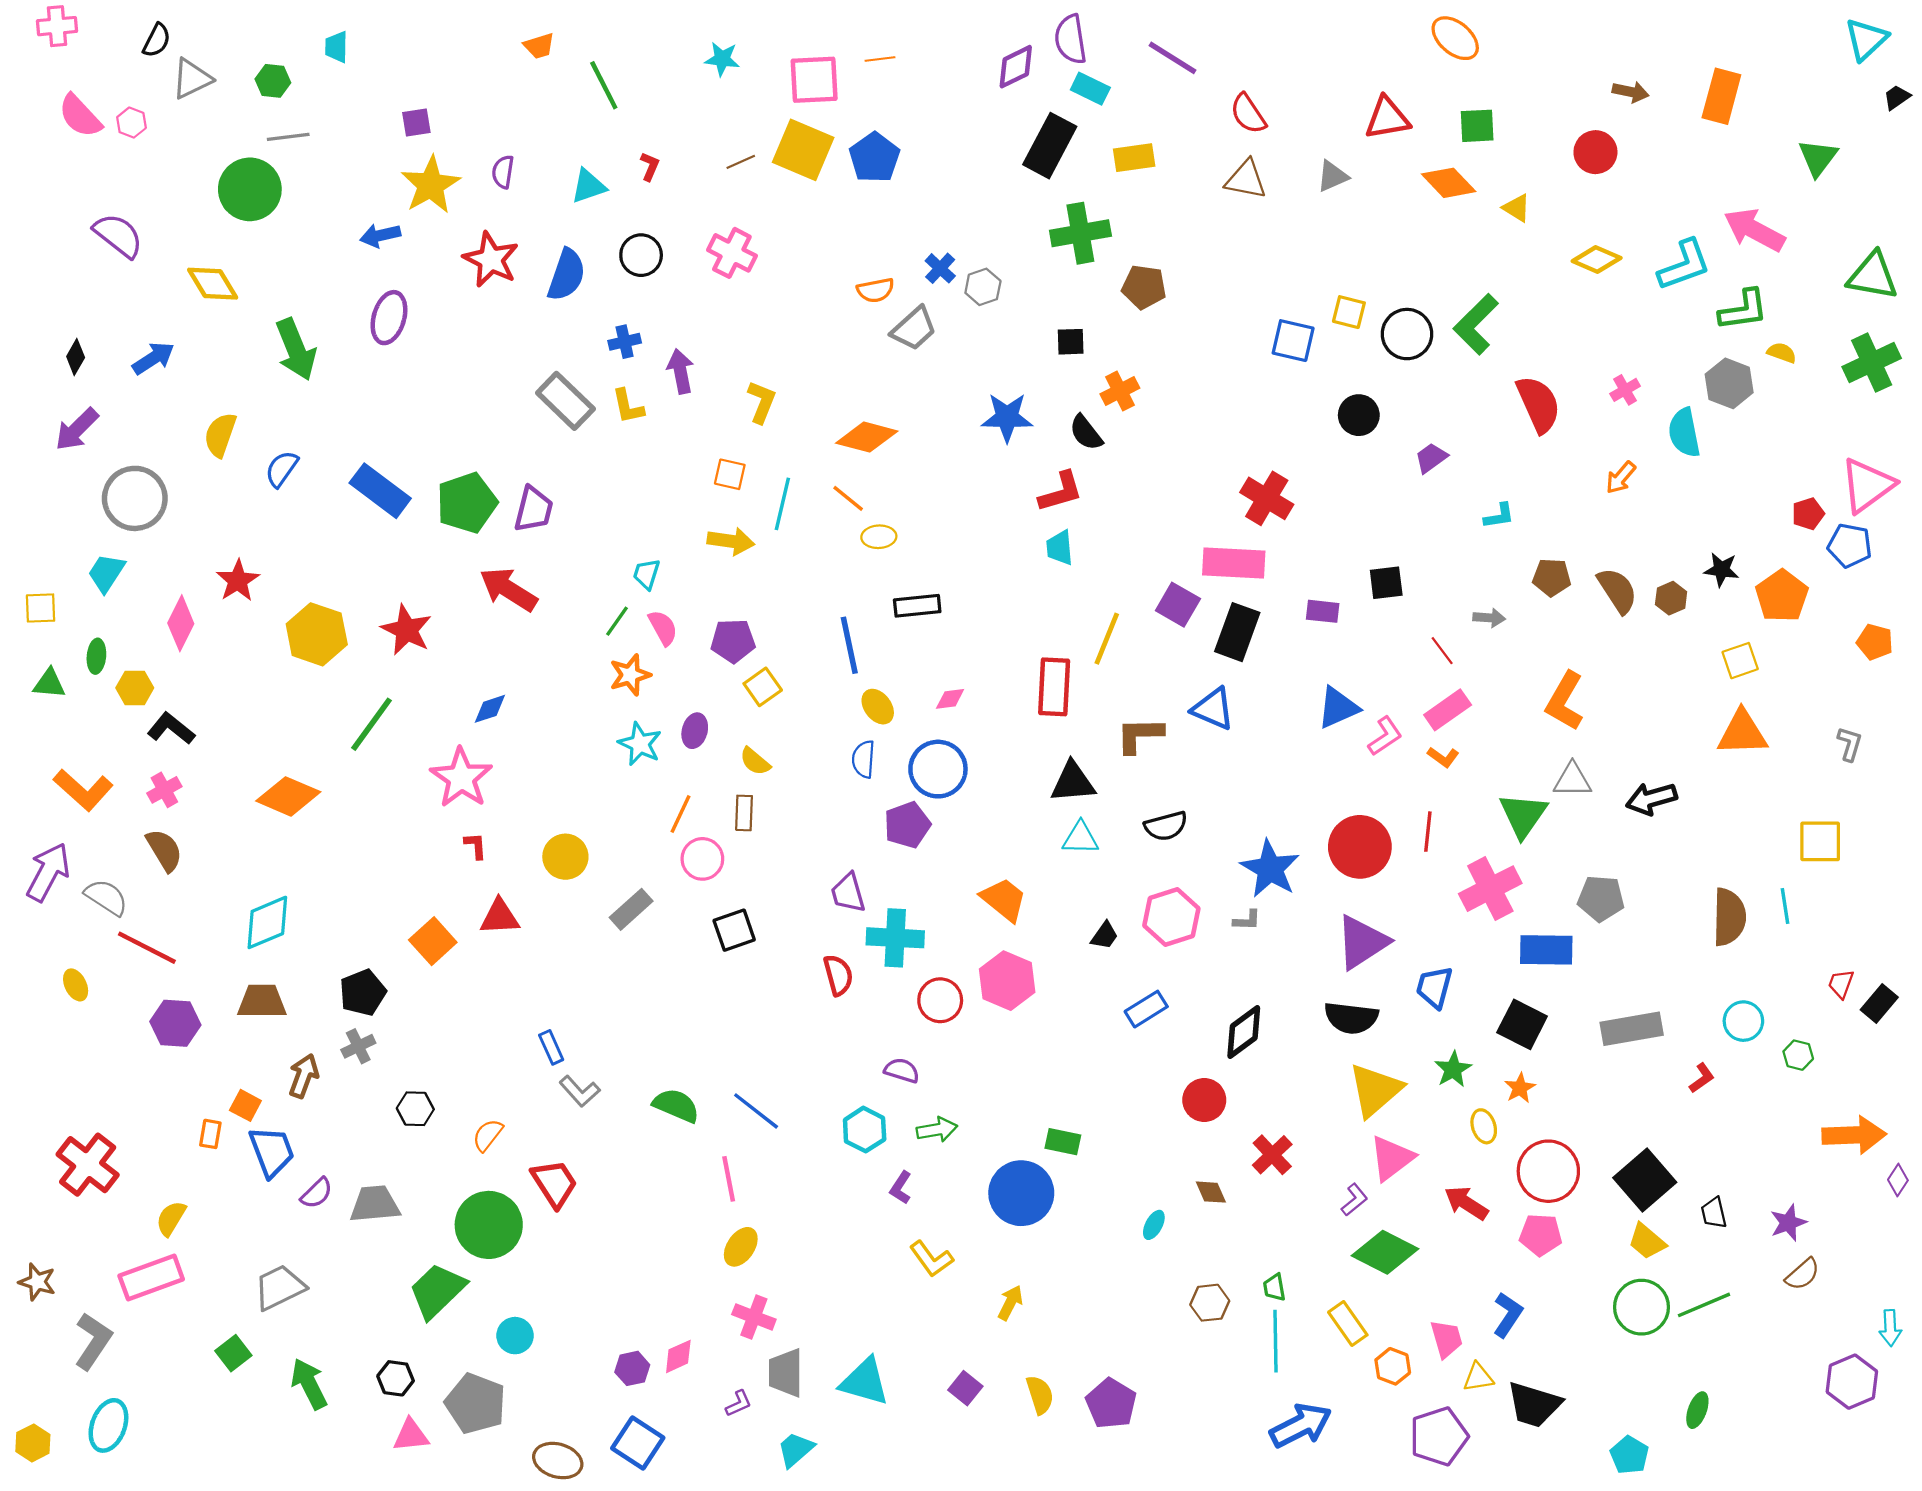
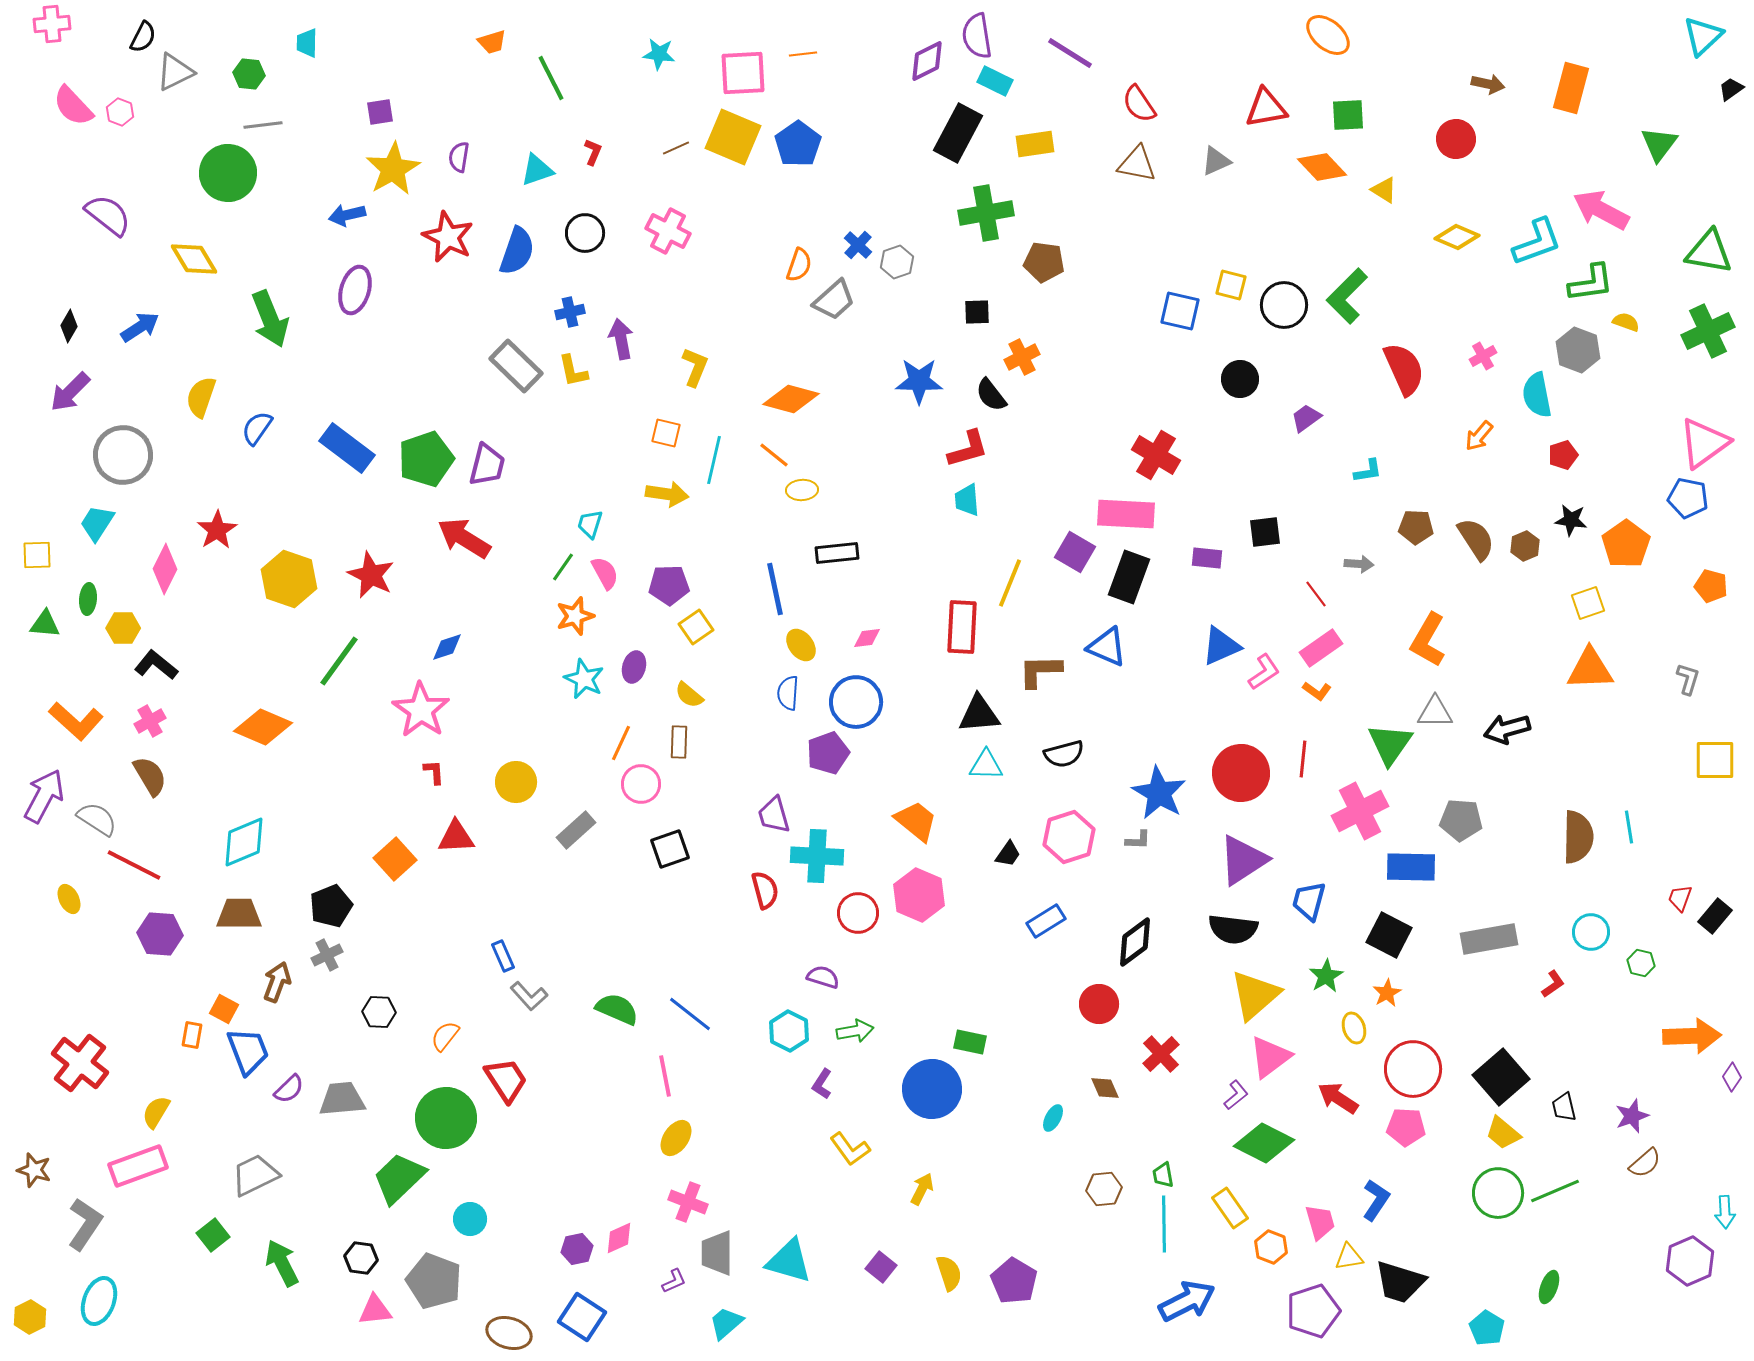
orange semicircle: (876, 290) -> (799, 265), turned -60
red pentagon: (1808, 514) -> (1563, 455), moved
yellow square: (1820, 841) -> (1715, 760), moved

